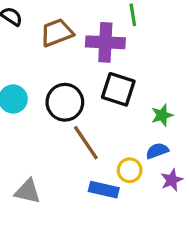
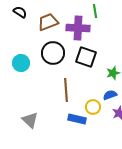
black circle: (65, 102) -> (53, 53), moved
brown line: (86, 143) -> (66, 90), turned 30
gray triangle: (28, 191) -> (30, 120), turned 30

